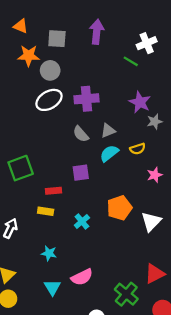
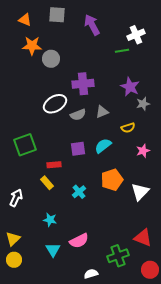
purple arrow: (97, 32) -> (92, 25), turned -35
gray square: (57, 39) -> (57, 15), moved
green line: (131, 61) -> (122, 51), turned -40
white ellipse: (49, 100) -> (55, 104), moved
gray semicircle: (81, 134) -> (78, 115), turned -70
cyan semicircle: (109, 153) -> (103, 146), moved
yellow rectangle: (46, 211) -> (47, 183), turned 40
red triangle: (155, 274) -> (143, 238), turned 48
green cross: (126, 294) -> (118, 256), turned 30

